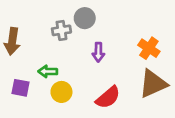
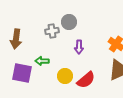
purple square: (20, 88) -> (22, 73), size x1.5
yellow circle: (61, 92) -> (65, 76), moved

